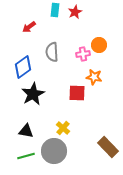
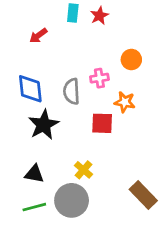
gray semicircle: (52, 52) -> (72, 91), moved
pink cross: (83, 54) -> (99, 78), moved
blue diamond: (23, 67) -> (30, 89), turned -60

